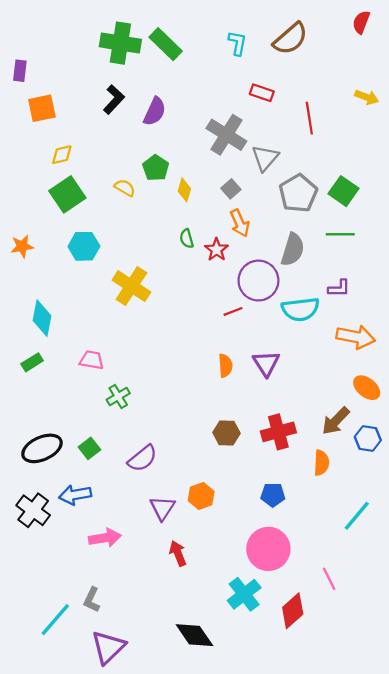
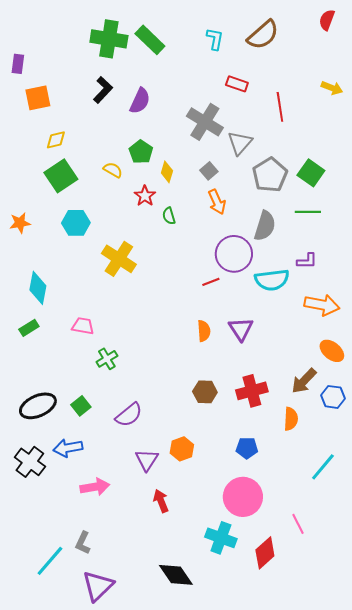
red star: (216, 250) -> (145, 196), moved
cyan cross: (244, 594) -> (221, 538), turned -32

